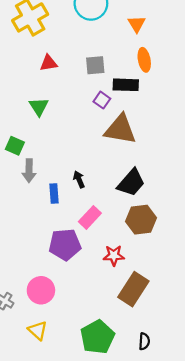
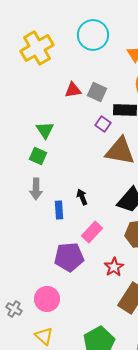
red triangle: (49, 63) -> (73, 90), moved
gray square: (95, 65) -> (97, 92), turned 30
green square: (15, 146) -> (38, 156), moved
red star: (114, 255) -> (114, 267), turned -30

